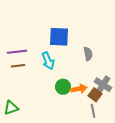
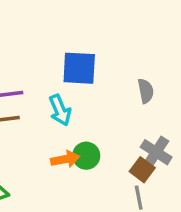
gray semicircle: (88, 54) -> (146, 91), moved
orange arrow: (79, 89) -> (65, 159), moved

